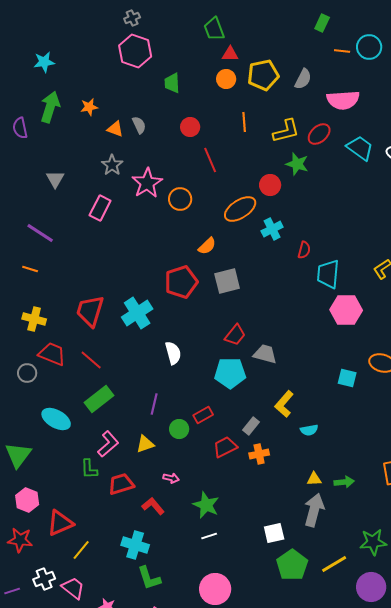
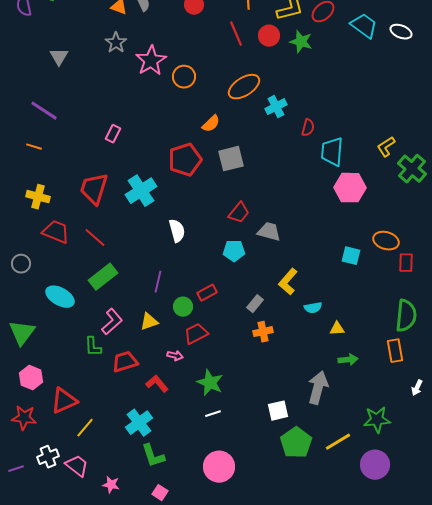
red line: (210, 160) -> (236, 34), moved
red circle: (270, 185) -> (269, 36), moved
pink rectangle: (100, 208) -> (113, 134), moved, size x0.7
gray circle: (27, 373) -> (21, 264), moved
cyan pentagon: (230, 373) -> (234, 251), size x0.7
red trapezoid: (225, 447) -> (196, 334), moved
yellow triangle: (314, 479) -> (337, 329), moved
cyan cross: (135, 545) -> (139, 423), turned 36

